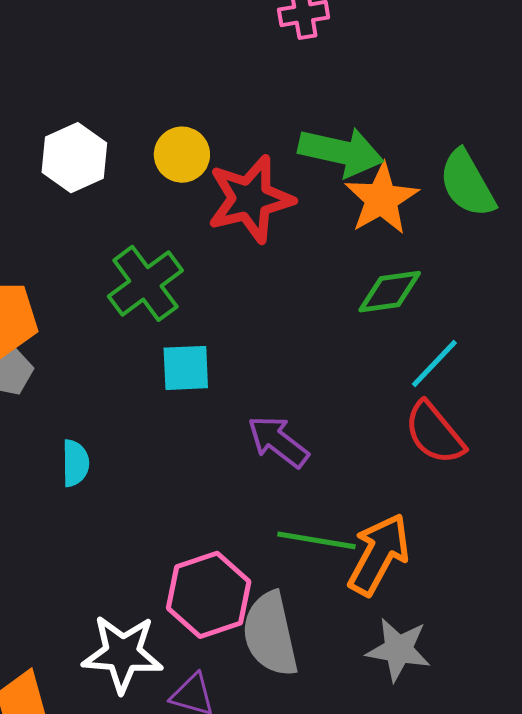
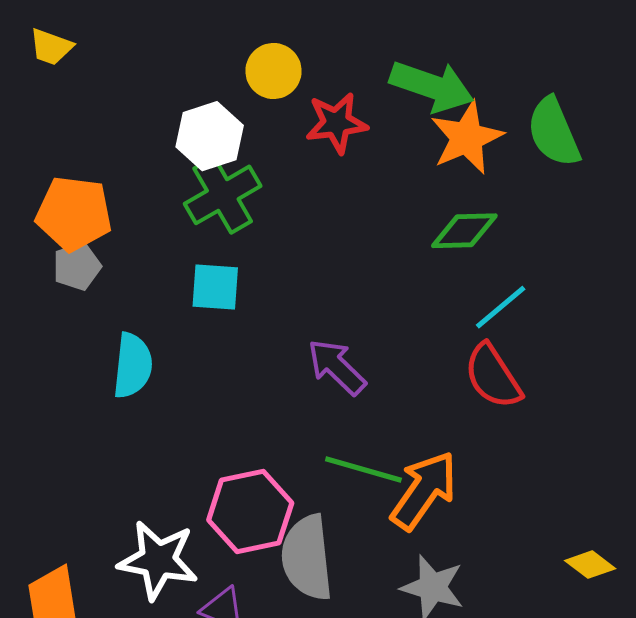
white hexagon: (74, 158) -> (210, 136), moved
red star: (250, 199) -> (336, 123), size x0.7
cyan square: (186, 368) -> (215, 287), moved
cyan semicircle: (75, 463) -> (133, 366), size x1.4

